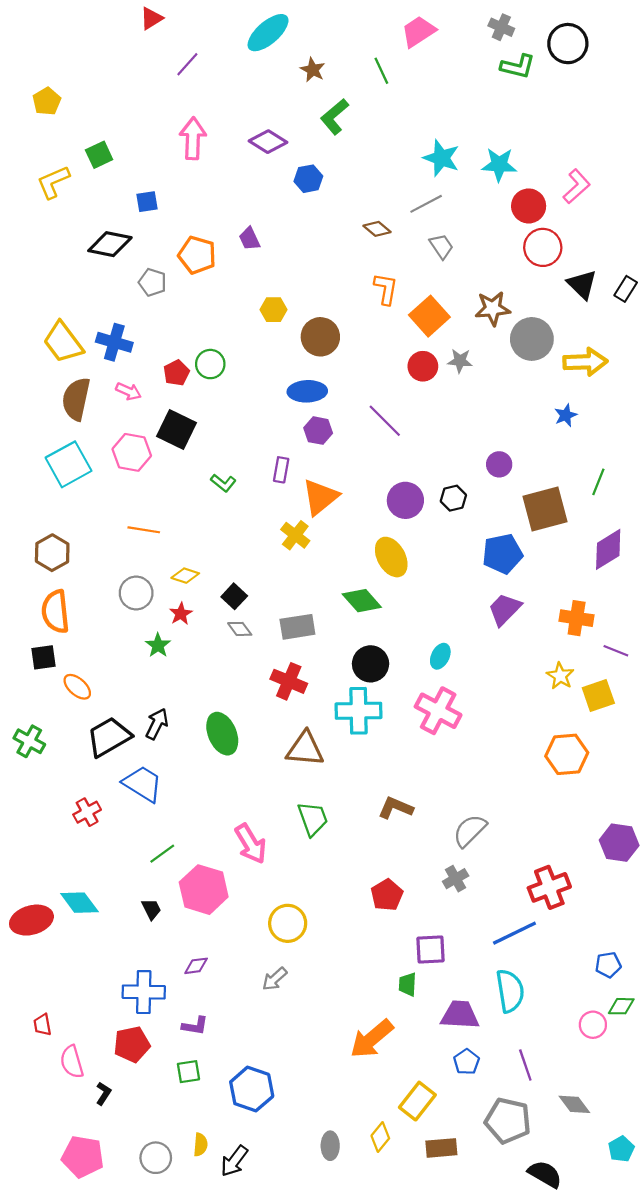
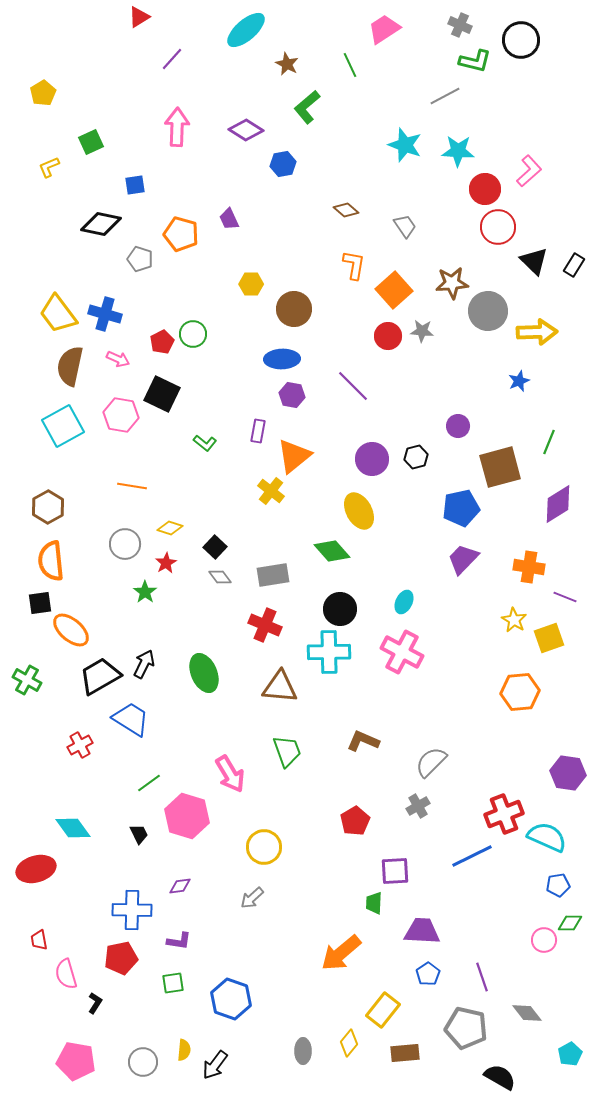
yellow L-shape: (53, 182) -> (49, 167), size x0.7
gray line: (426, 204) -> (445, 96), moved
orange ellipse: (77, 687) -> (71, 630), size x1.4
red ellipse: (31, 920) -> (36, 869), moved
cyan semicircle: (510, 991) -> (547, 837), moved, turned -57

